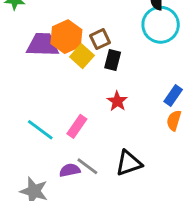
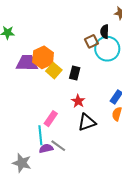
brown square: (100, 39) -> (91, 41), moved
cyan line: (40, 130) -> (40, 135), moved, turned 48
black triangle: (129, 163) -> (87, 122), moved

